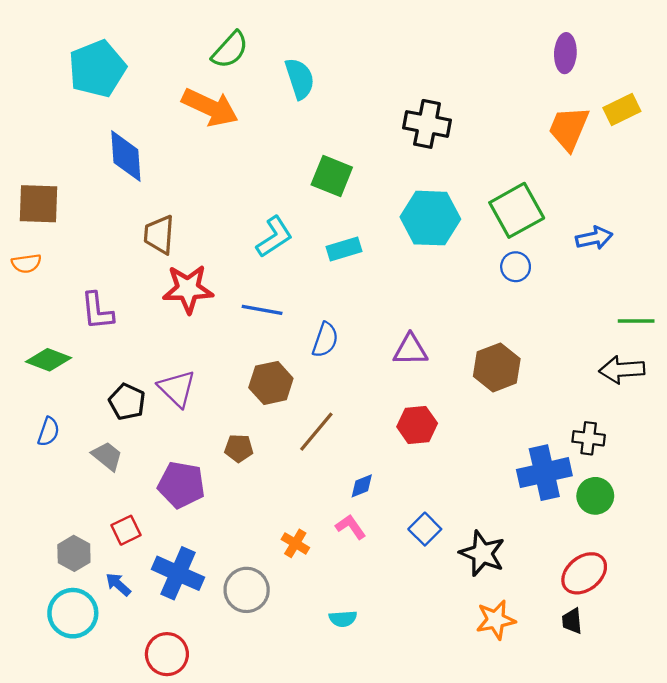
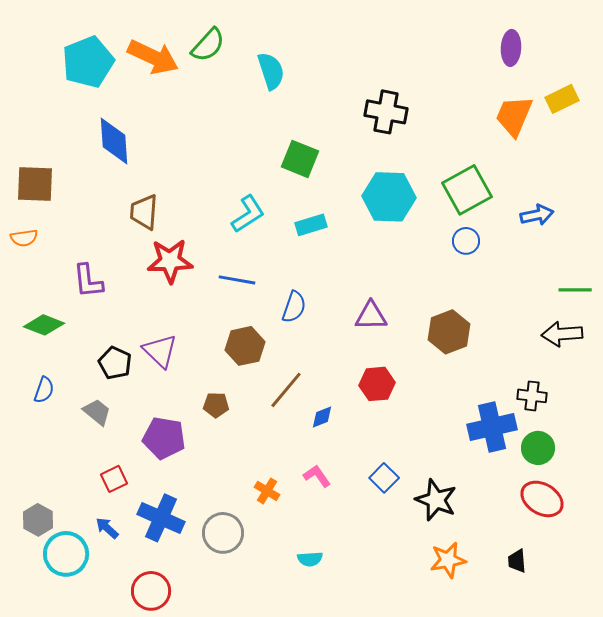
orange arrow: (210, 107) -> (153, 57), moved
blue diamond: (362, 486) -> (322, 417), moved
gray hexagon: (74, 553) -> (38, 520), moved
red ellipse: (584, 573) -> (542, 499), moved, turned 69

